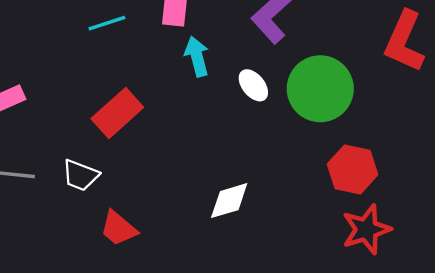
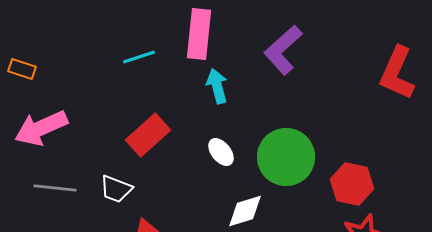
white ellipse: (253, 85) -> (221, 152), moved
green circle: (320, 89) -> (286, 157), moved

